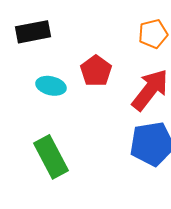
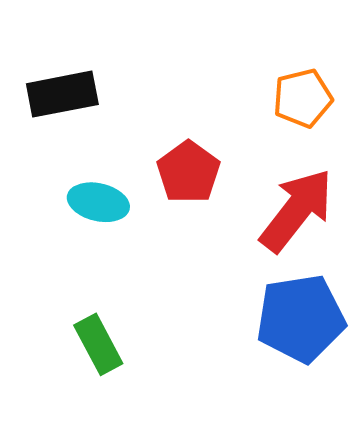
green rectangle: (51, 157) -> (98, 344), size x0.7

